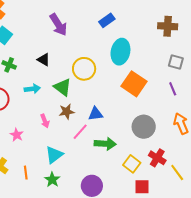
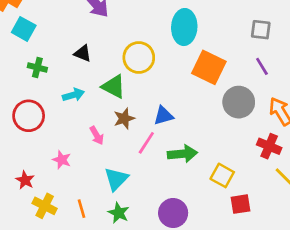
gray circle: (144, 127) -> (239, 102), moved
red cross: (157, 158) -> (269, 146), moved

